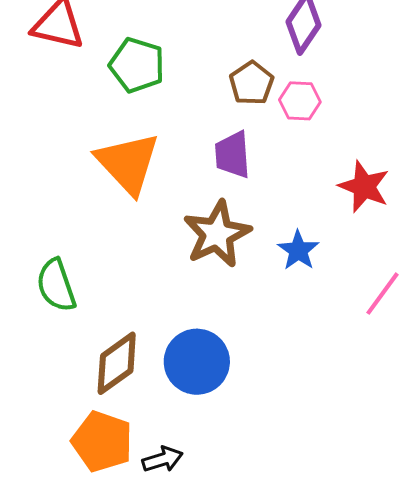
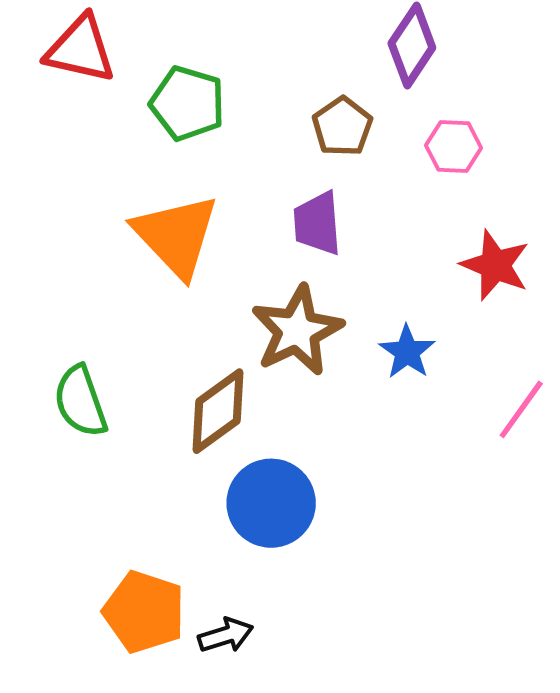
pink hexagon: (300, 101) -> (454, 147), moved
brown diamond: (117, 363) -> (218, 411), moved

